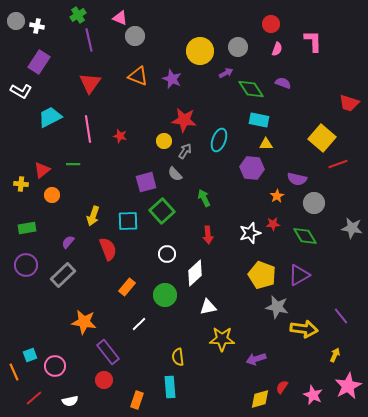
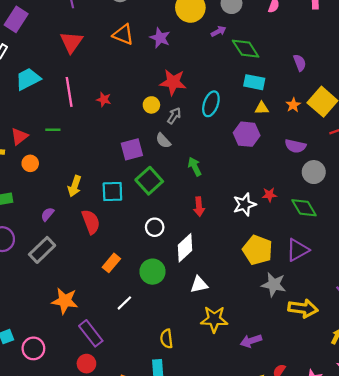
purple semicircle: (283, 83) -> (300, 63), moved, turned 49
orange star: (277, 196) -> (293, 105), moved

